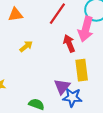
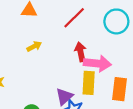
pink arrow: (86, 29) -> (97, 63), moved, turned -110

